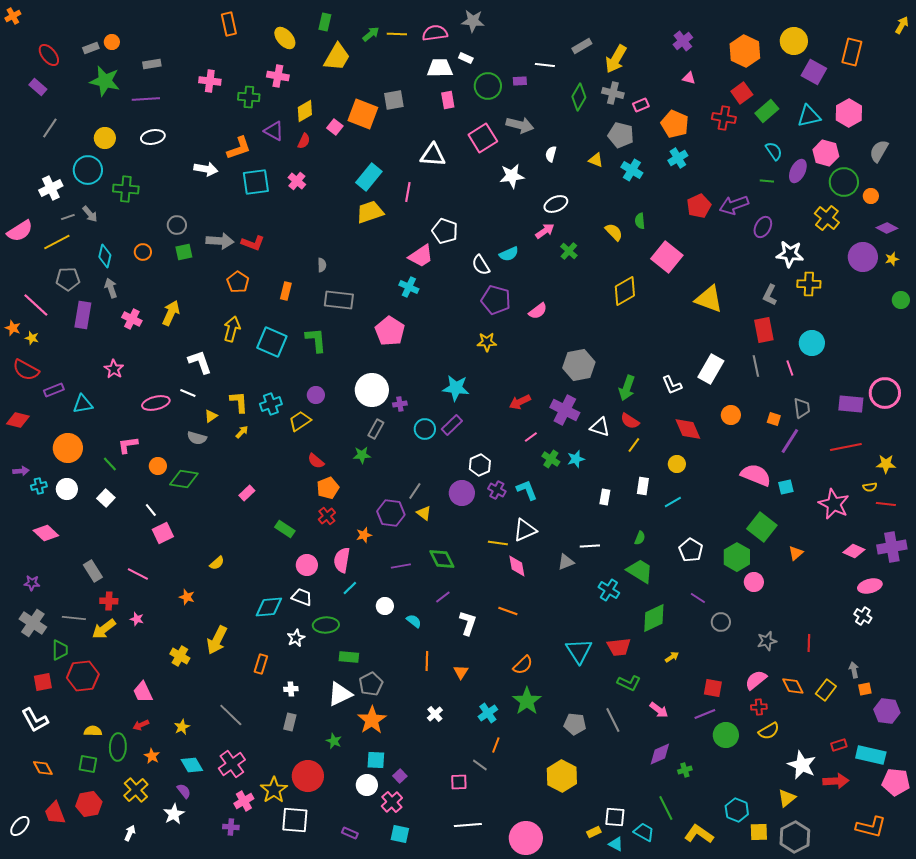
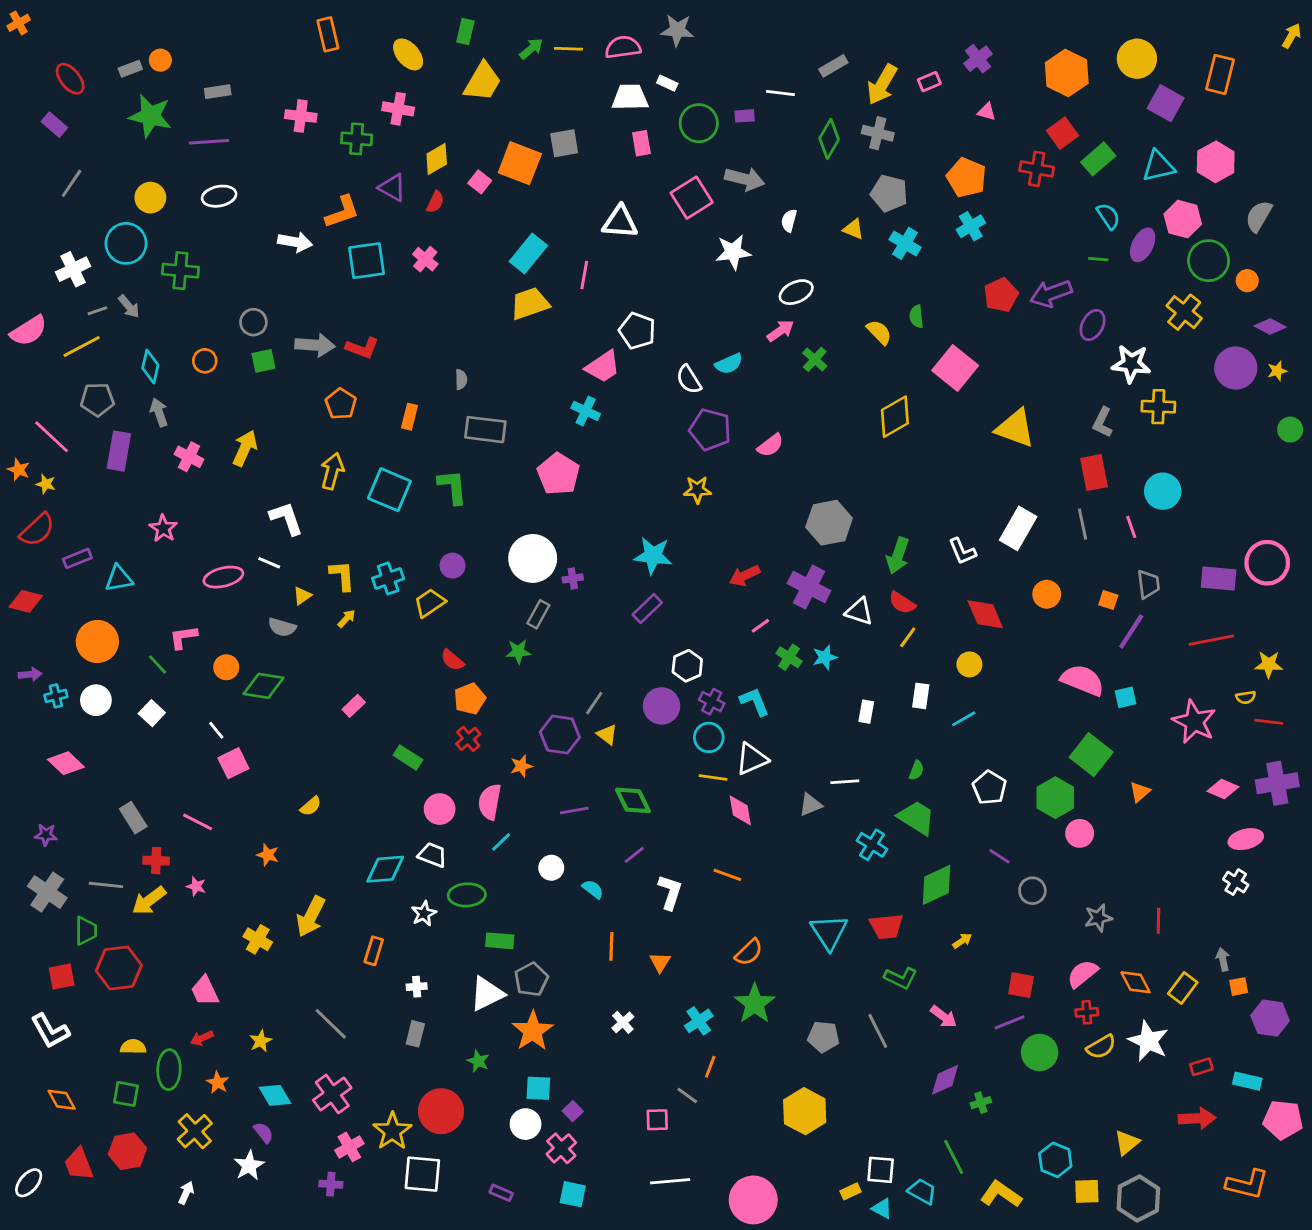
pink rectangle: (641, 105) -> (929, 82), moved
red semicircle: (26, 370) -> (37, 530), turned -72
cyan circle: (425, 429) -> (709, 737), moved
cyan rectangle: (871, 755) -> (1247, 1081), size x0.7
white star: (802, 765) -> (1148, 1041), moved

